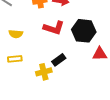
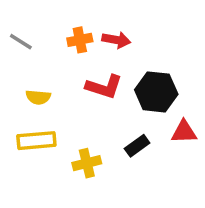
yellow rectangle: (15, 59) -> (36, 141), size x1.5
black rectangle: (59, 60) -> (137, 146), moved

